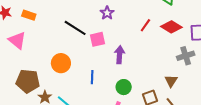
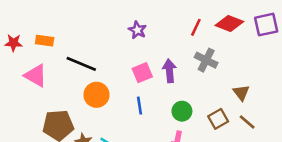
purple star: (107, 13) -> (137, 30), moved
black line: (75, 28) -> (81, 64), moved
pink square: (97, 39) -> (142, 73), moved
gray cross: (186, 56) -> (206, 60), moved, turned -36

